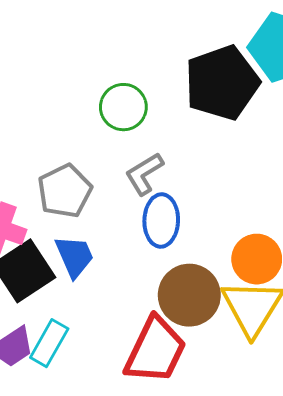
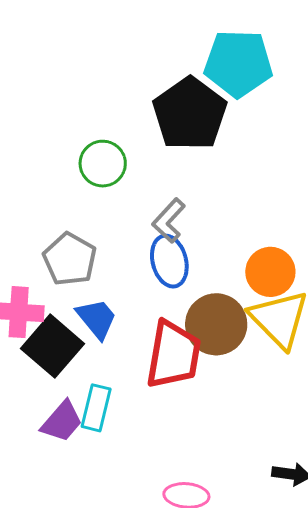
gray L-shape: (144, 174) -> (169, 221), moved
red trapezoid: (155, 350) -> (173, 355), moved

